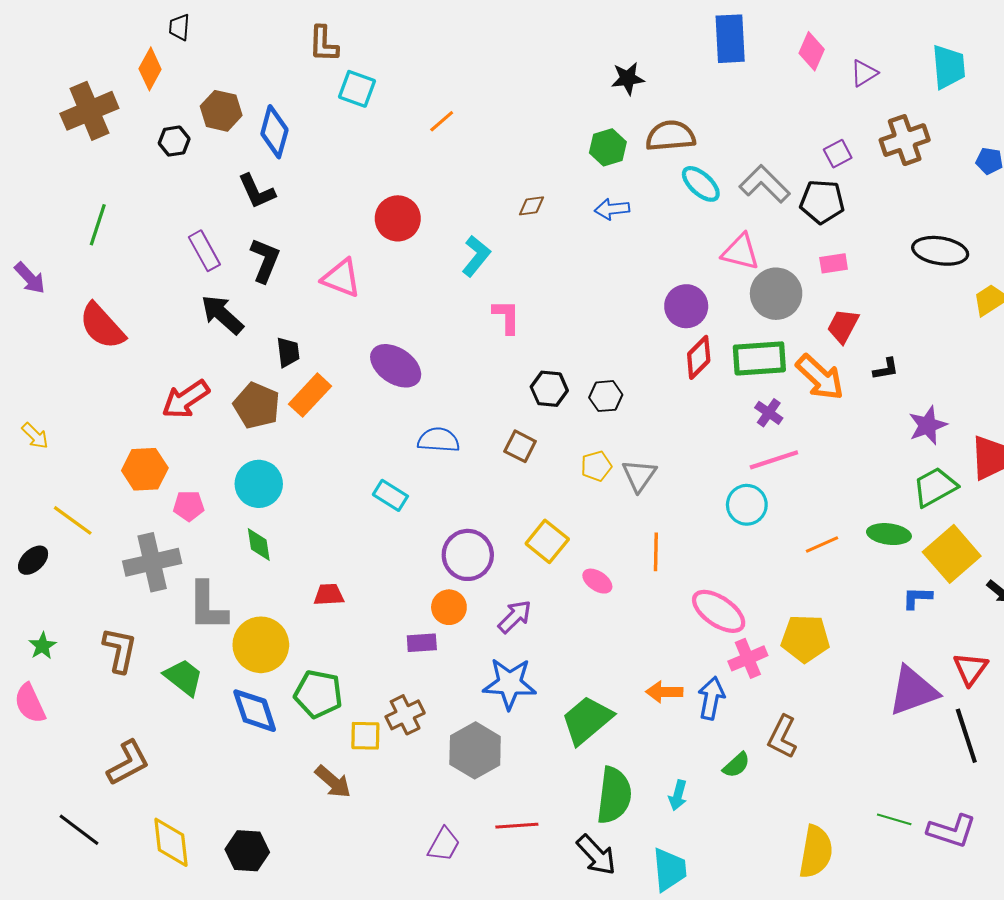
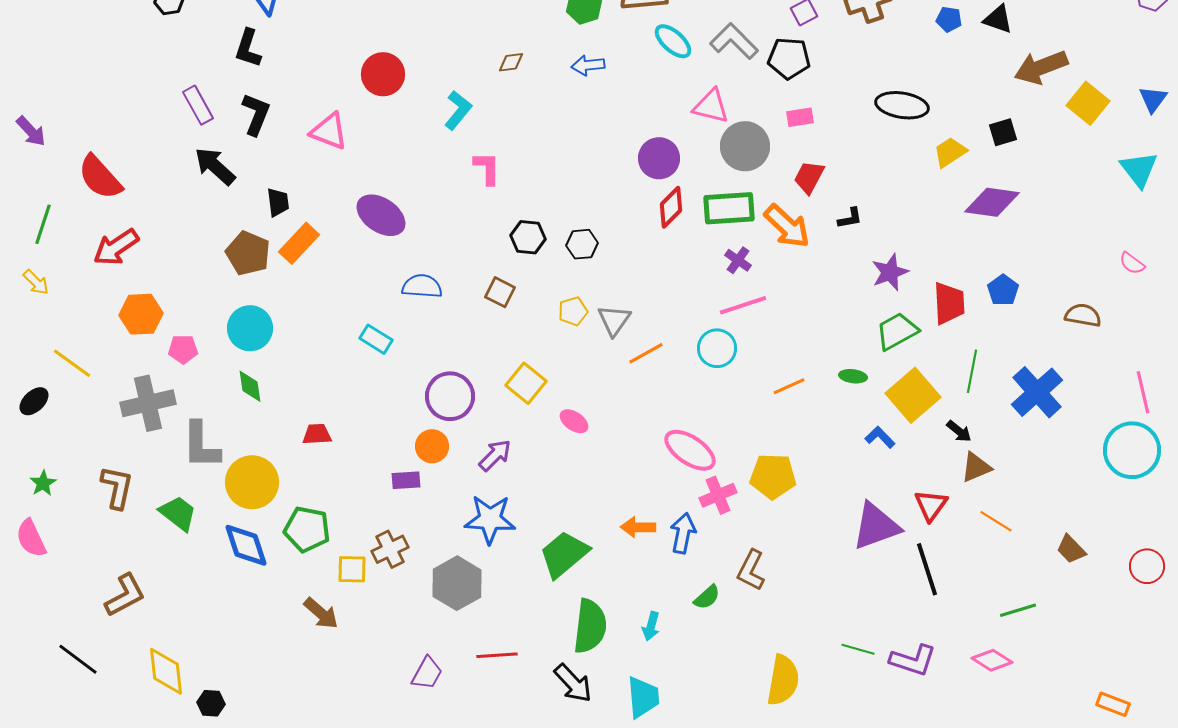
black L-shape: (257, 191) -> (248, 48), turned 42
green line: (98, 225) -> (43, 224), moved
red arrow: (186, 399) -> (116, 247), moved
green ellipse: (889, 534) -> (853, 376), size x0.7
orange line: (656, 552) -> (646, 353), moved, turned 60
blue L-shape: (917, 598) -> (880, 437), turned 44
black hexagon: (247, 851) -> (211, 703), moved, size x0.7

